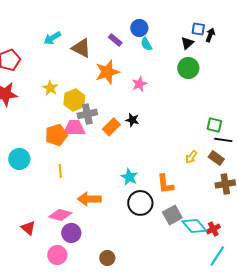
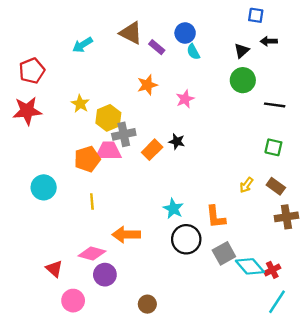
blue square: (198, 29) -> (256, 15), moved
black arrow: (210, 35) -> (269, 41), turned -112
brown triangle: (81, 48) -> (131, 33), moved
orange star: (107, 72) -> (147, 85), size x0.7
black line: (223, 140) -> (275, 105), moved
pink circle: (57, 255) -> (73, 301), moved

